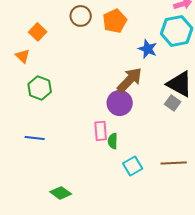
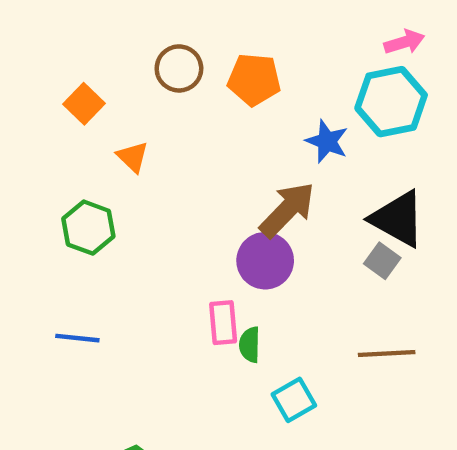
orange pentagon: (115, 21) -> (254, 80), turned 30
orange triangle: (23, 56) -> (133, 157), moved
brown line: (174, 163) -> (387, 353), moved

